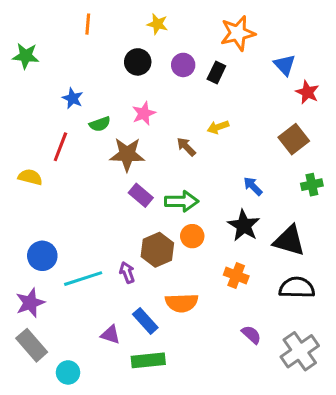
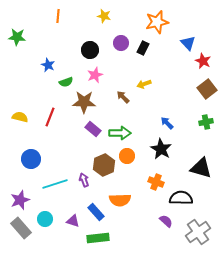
black circle: (138, 62) -> (90, 50), moved
brown square: (294, 139) -> (207, 89), moved
red line: (60, 147) -> (50, 117), moved
black triangle: (289, 241) -> (201, 168), moved
blue circle: (42, 256) -> (31, 159), moved
black semicircle: (297, 288) -> (181, 198), moved
cyan circle: (68, 372) -> (45, 219), moved

